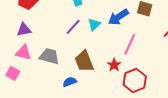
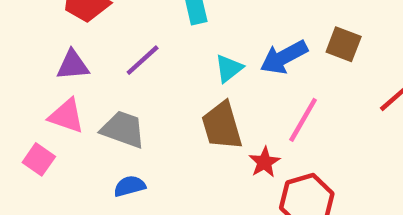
purple line: (73, 27) -> (143, 60), moved
brown trapezoid: (84, 61) -> (222, 126), moved
blue semicircle: (70, 82) -> (130, 186), moved

